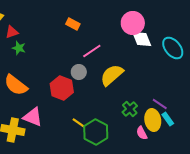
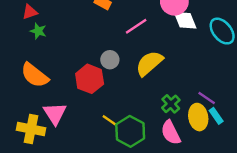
pink line: (92, 51) -> (136, 26), moved
pink triangle: (33, 117) -> (55, 113), turned 35
pink semicircle: (142, 133) -> (171, 133), moved, size x1.5

